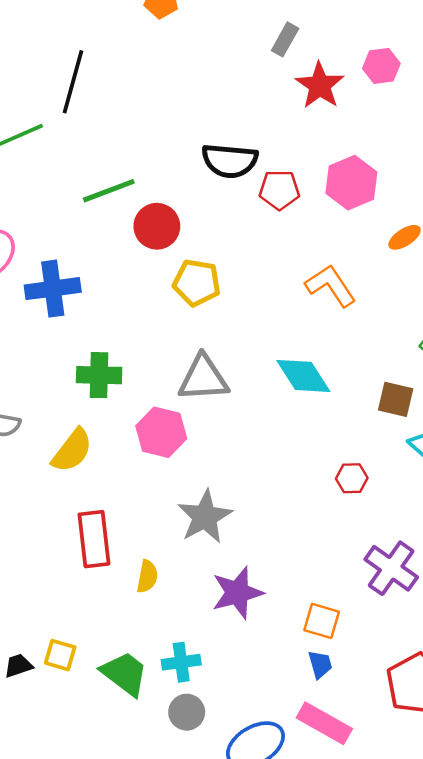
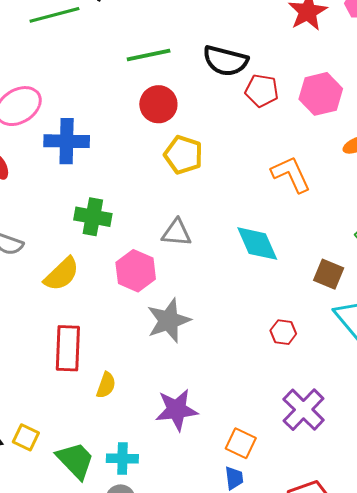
green line: (109, 191) -> (149, 55), moved
gray triangle: (203, 378) -> (177, 233), size x0.7
gray star: (205, 517) -> (169, 321), moved

